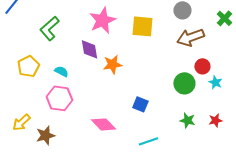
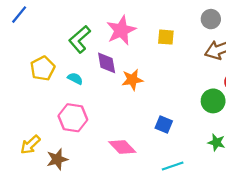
yellow square: (142, 26) -> (166, 37), size x0.7
green L-shape: (49, 28) -> (80, 39), moved
yellow pentagon: (28, 66) -> (43, 68), moved
cyan semicircle: (61, 71) -> (75, 79), moved

